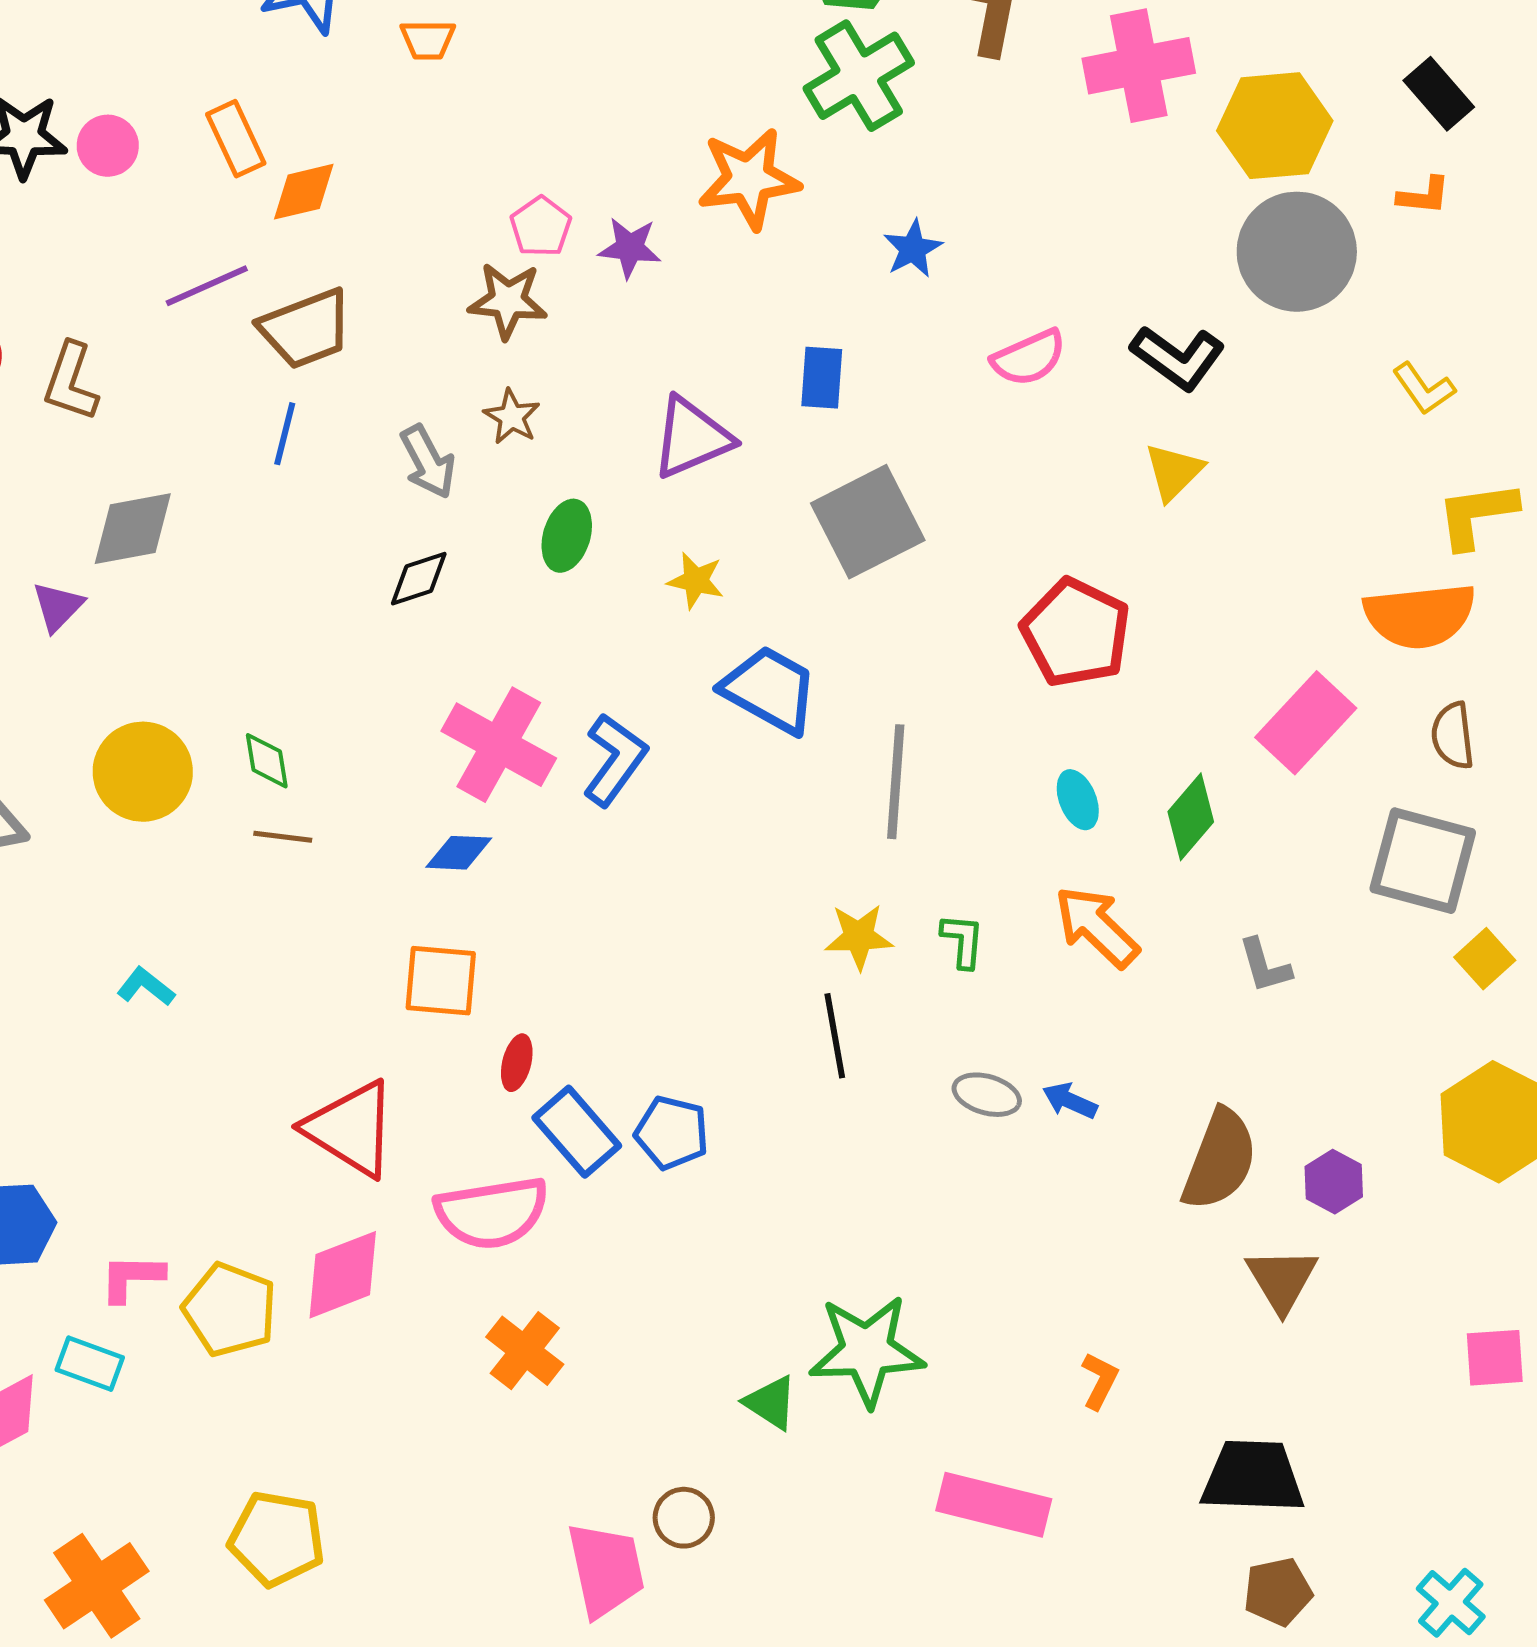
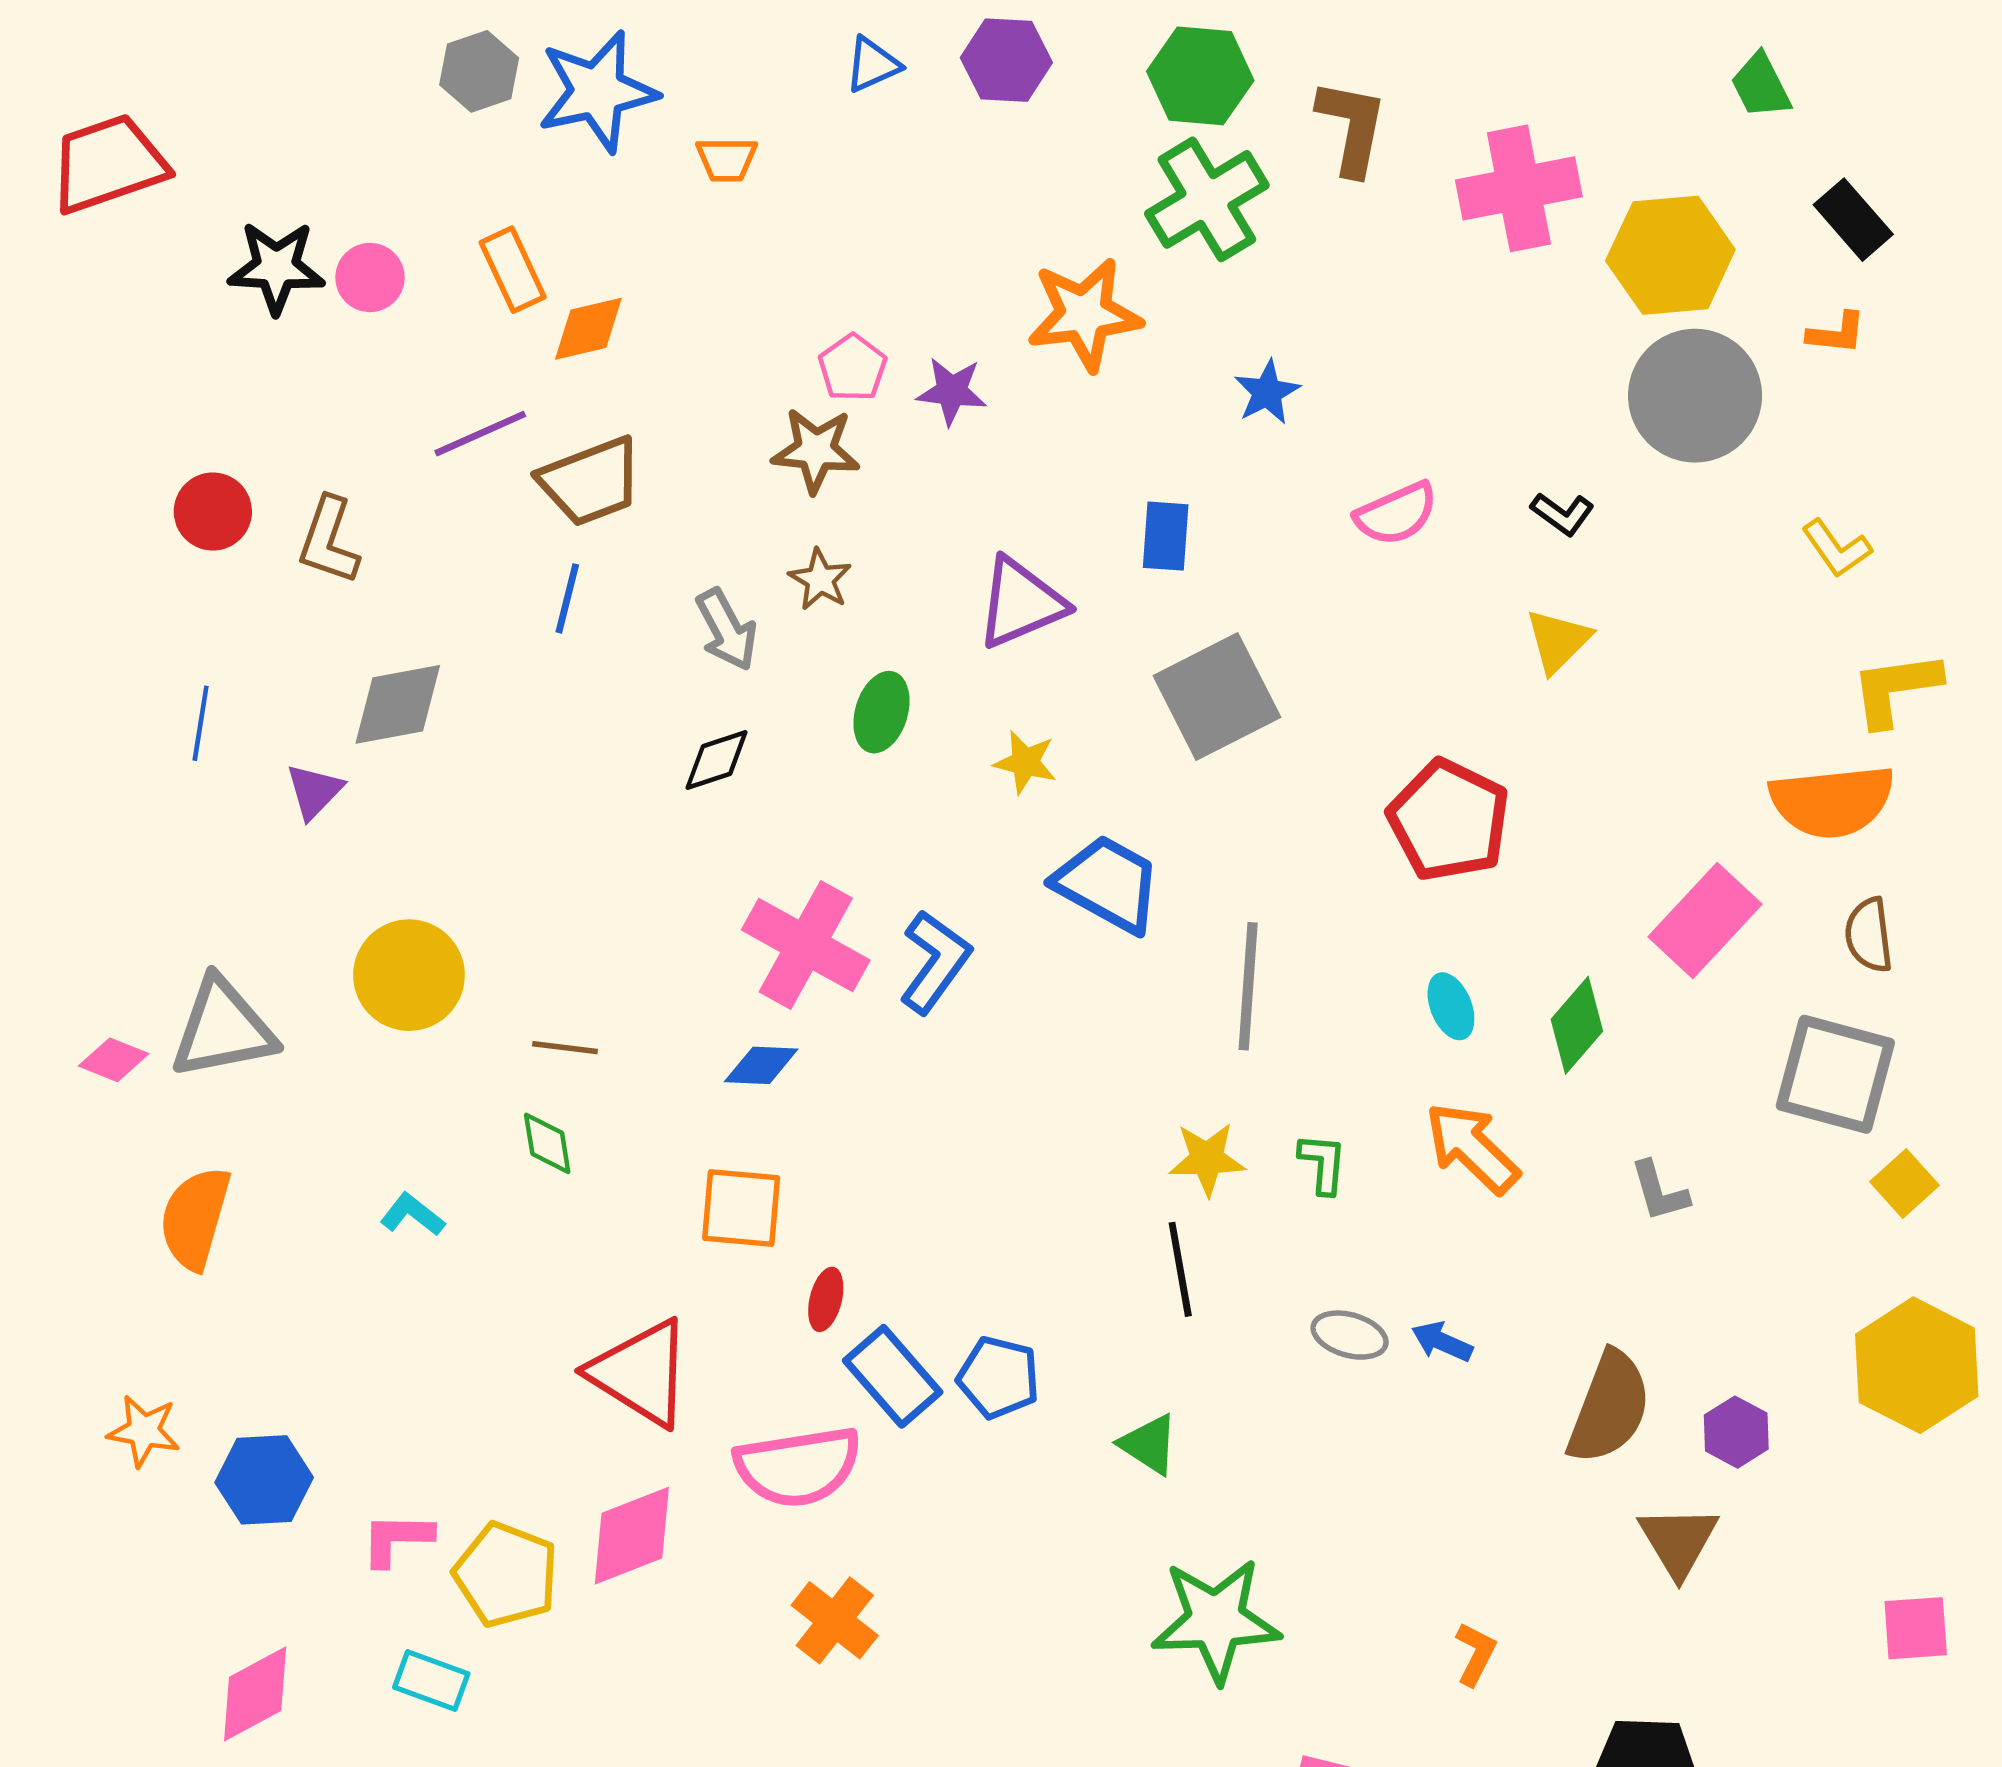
black L-shape: (1178, 358) -> (1562, 514), size x0.6
green diamond: (267, 761) -> (547, 1143), moved
cyan rectangle: (90, 1364) -> (431, 1681), moved
green triangle: (771, 1403) -> (1149, 1444), moved

